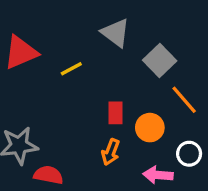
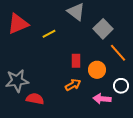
orange arrow: (111, 152) -> (73, 85), turned -140

